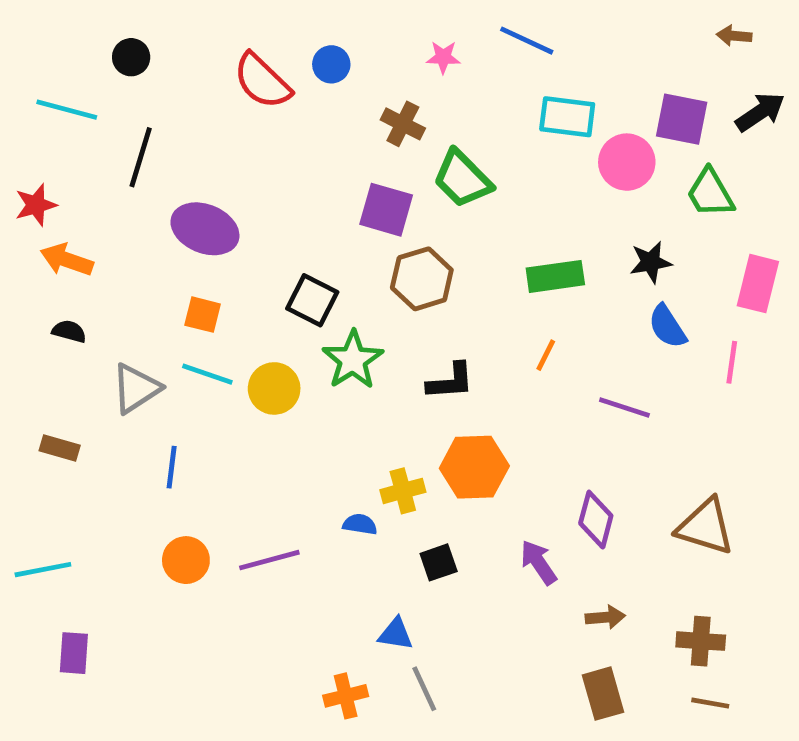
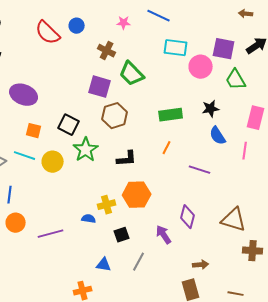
orange square: (203, 315) -> (34, 131), moved
orange circle: (186, 560) -> (16, 223), moved
brown arrow: (605, 617) -> (201, 265), moved
brown cross: (701, 641) -> (253, 251), moved
gray line: (424, 689) -> (139, 262), moved, turned 54

